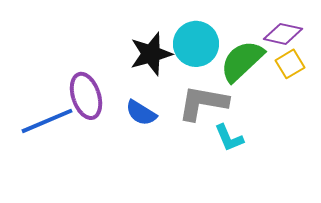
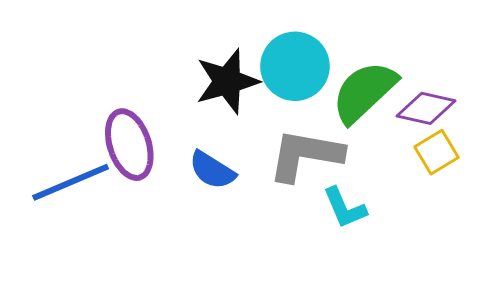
purple diamond: (283, 34) -> (426, 108), moved
yellow square: (290, 64) -> (437, 152), moved

